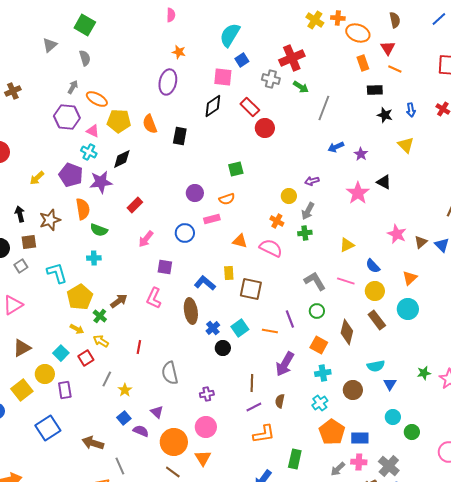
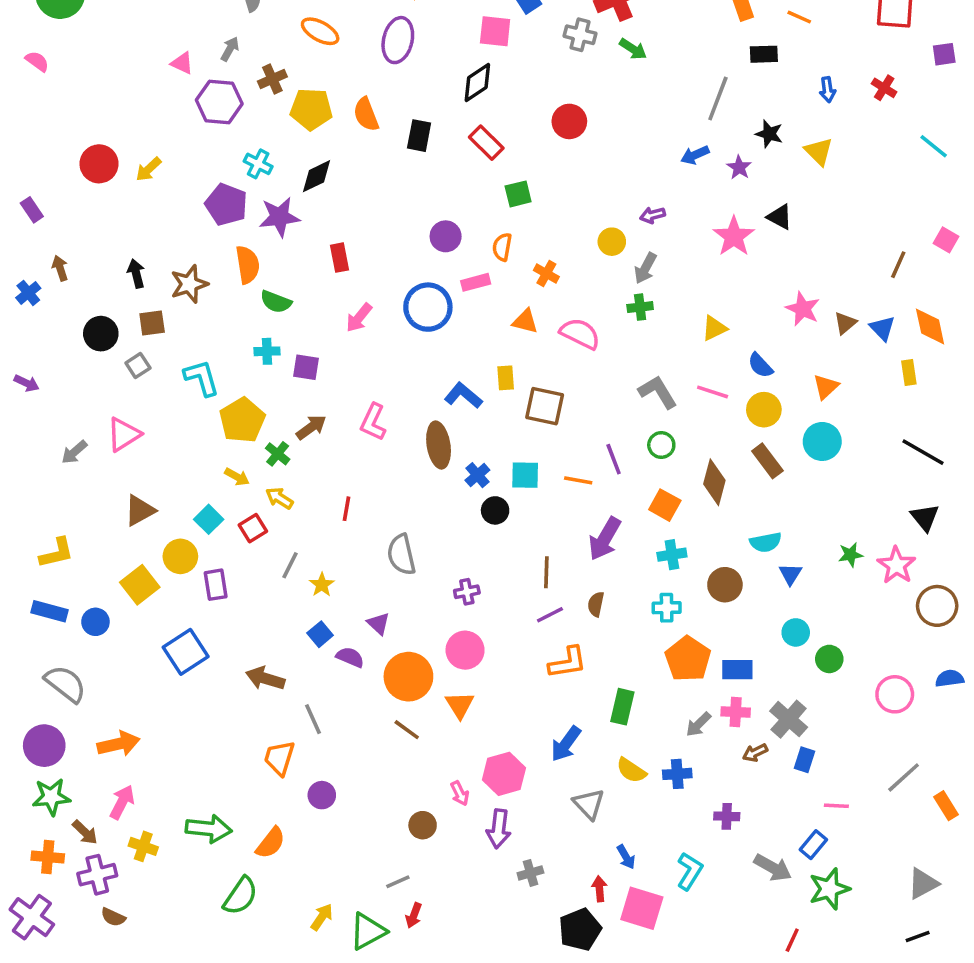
brown cross: (13, 91) -> (272, 79), moved
orange ellipse: (97, 99) -> (320, 31), moved
red rectangle: (250, 107) -> (486, 143), moved
gray line: (324, 108) -> (718, 98), moved
black star: (385, 115) -> (769, 134), moved
pink triangle: (93, 131) -> (182, 63), moved
yellow arrow: (37, 178) -> (149, 169), moved
orange semicircle: (227, 199) -> (502, 247), turned 119
red rectangle: (135, 205) -> (339, 258), turned -56
orange cross: (277, 221) -> (546, 273), moved
blue circle: (185, 233) -> (428, 307), size x1.4
purple square: (165, 267) -> (306, 367), moved
cyan square: (240, 328) -> (525, 475), turned 36
cyan cross: (320, 403) -> (667, 608), turned 35

